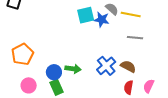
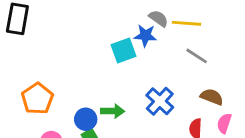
cyan square: (86, 15) -> (123, 51), moved
gray line: (135, 38) -> (197, 56), turned 35
brown semicircle: (128, 66) -> (212, 97), moved

